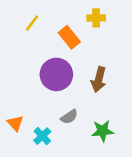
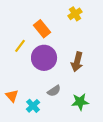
yellow cross: (96, 18) -> (75, 14), turned -32
yellow line: (32, 23) -> (20, 46), moved
orange rectangle: (69, 37) -> (42, 29), moved

